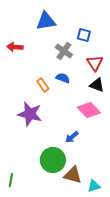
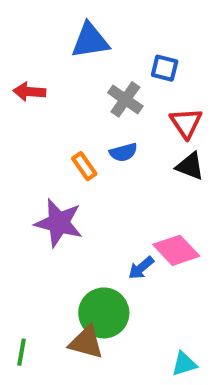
blue semicircle: (63, 78) -> (123, 152), turned 144
pink diamond: (89, 110) -> (176, 250), moved
brown triangle: (73, 175) -> (86, 342), moved

